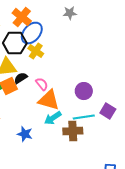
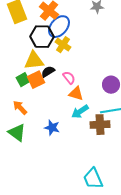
orange triangle: (49, 100) -> (76, 94), size x0.7

